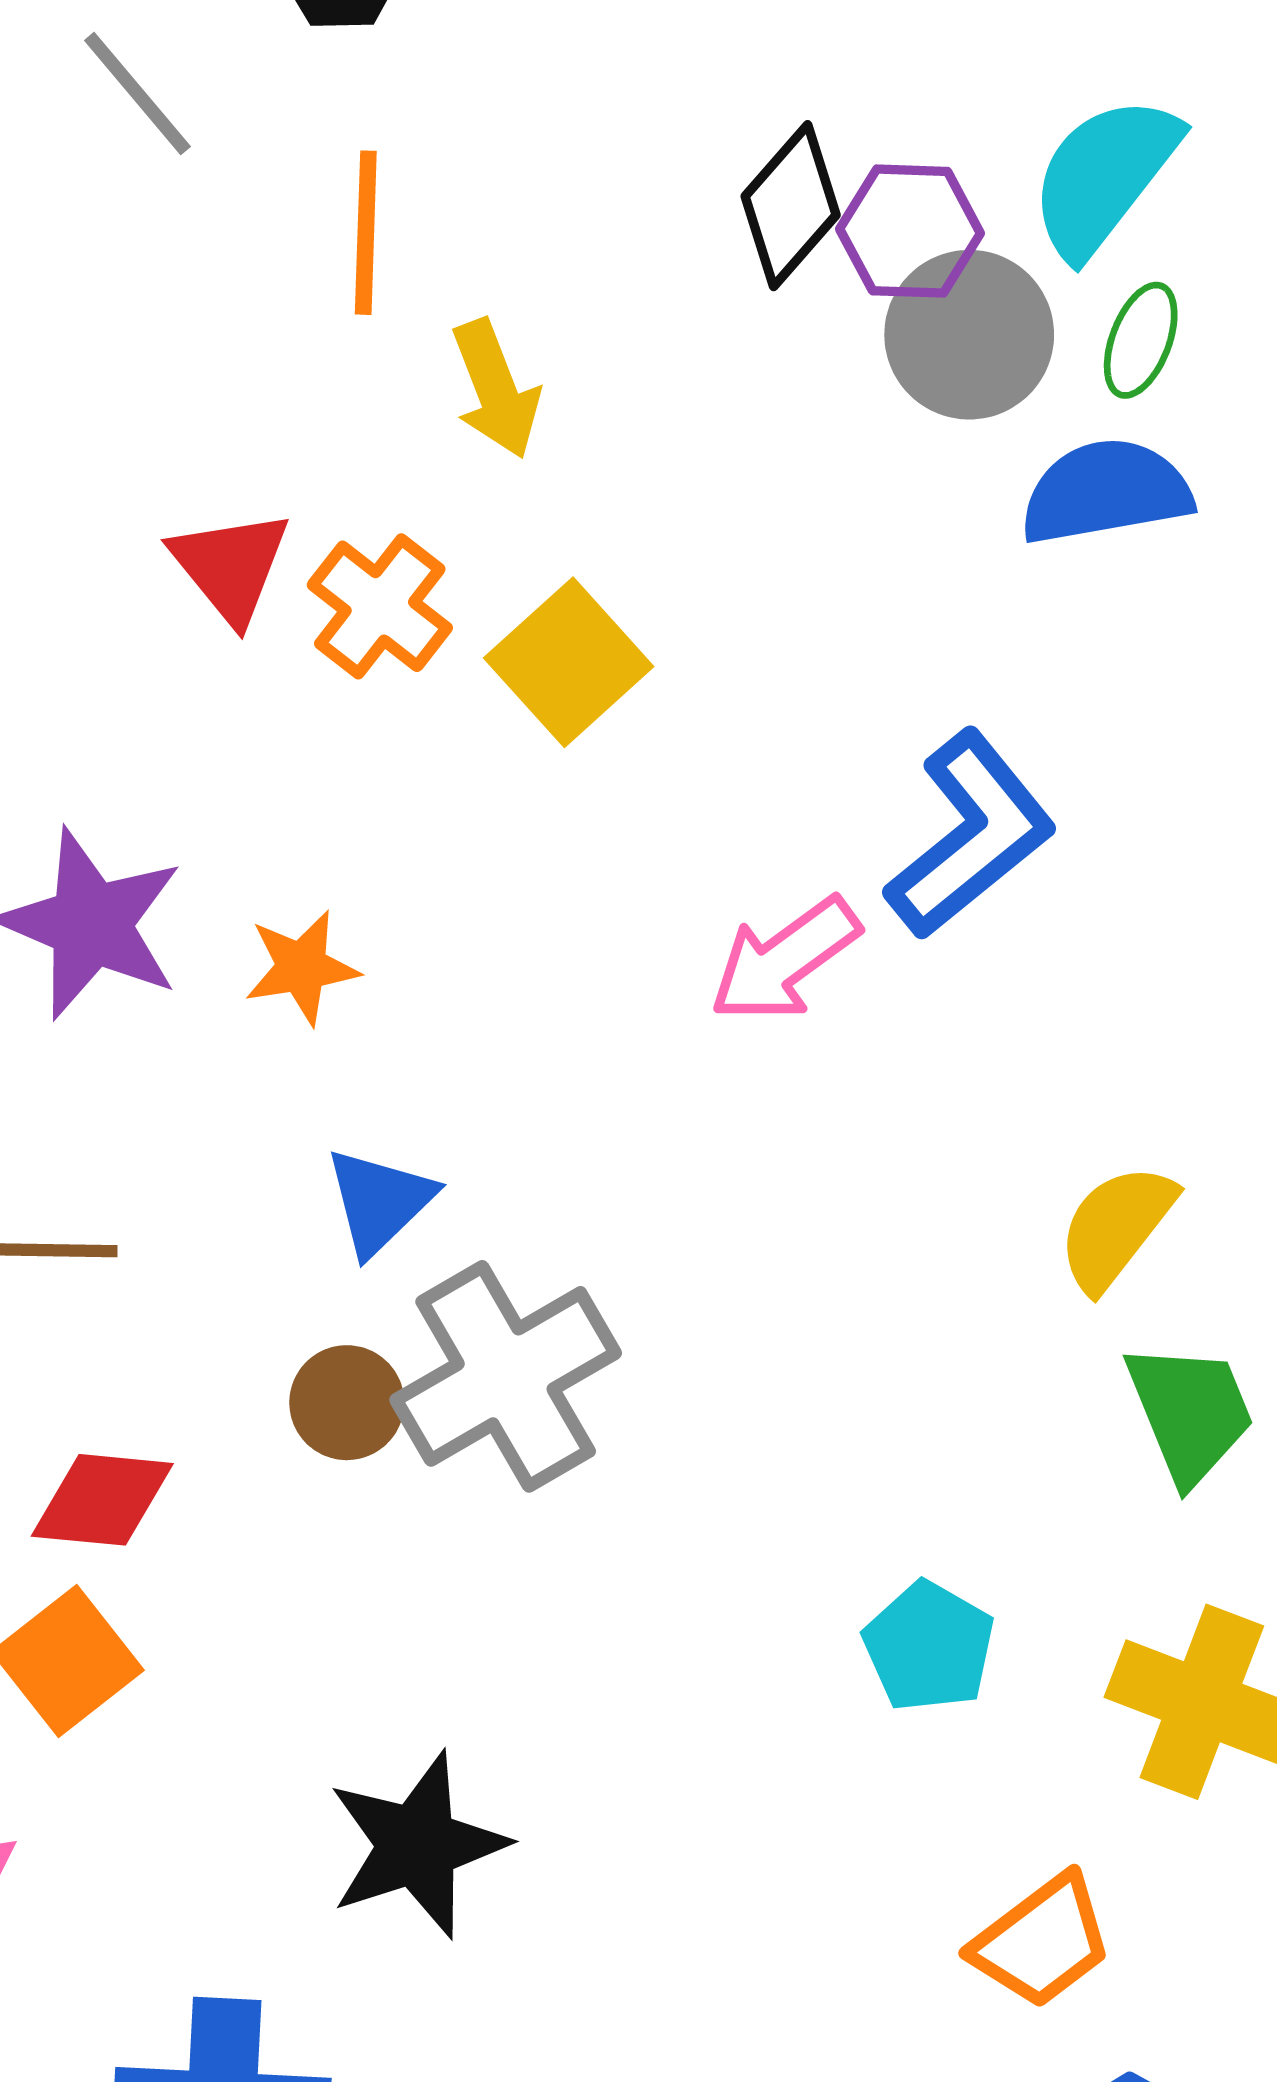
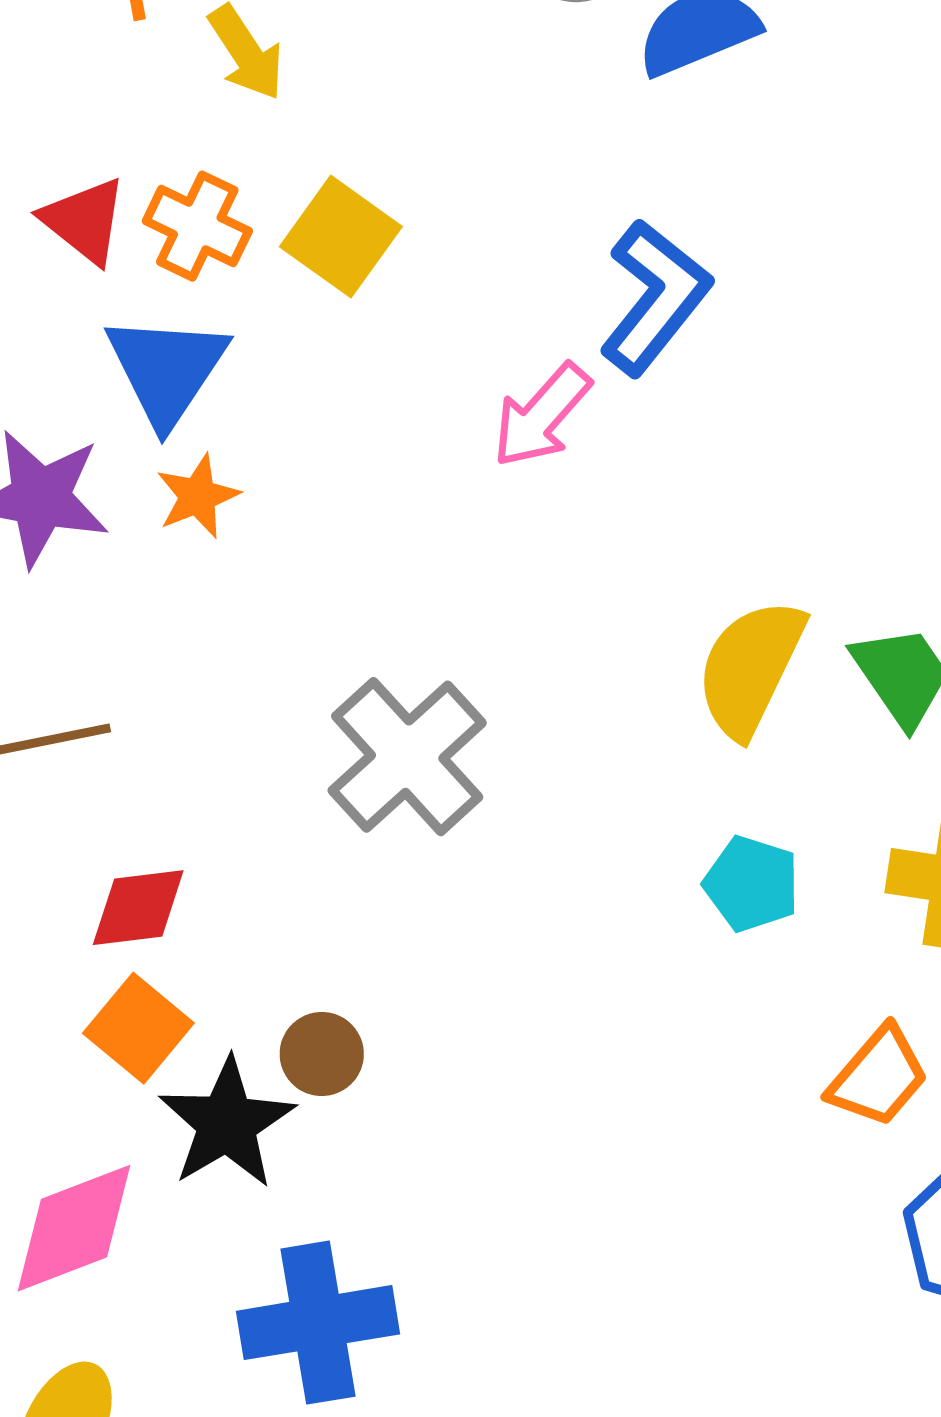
blue triangle: (379, 1201) -> (167, 370), moved, size x1.5
yellow semicircle: (1116, 1227) -> (750, 668), moved, size x1.4
brown circle: (347, 1403) -> (322, 1054), moved
black star: (417, 1845) -> (227, 1123), moved

